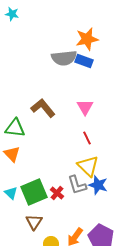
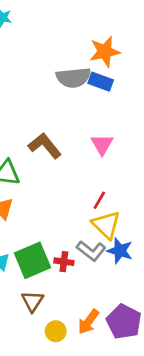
red line: (87, 138) -> (99, 200), moved, turned 56
gray L-shape: (77, 185) -> (91, 251), turned -35
red cross: (57, 193) -> (64, 262), turned -32

